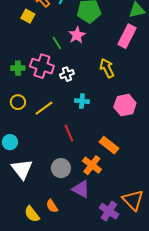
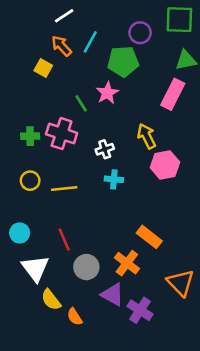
white cross: (67, 74) -> (105, 149), moved
pink hexagon: (125, 105) -> (165, 165), moved
yellow line: (44, 108) -> (64, 188), turned 30
red line: (69, 133) -> (64, 240), moved
orange triangle: (133, 200) -> (181, 283), moved
purple cross: (109, 211) -> (140, 310), moved
yellow semicircle: (32, 214) -> (51, 300), moved

